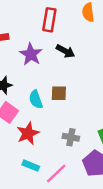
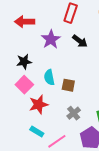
brown square: (59, 93) -> (68, 85), moved
gray cross: (71, 137) -> (74, 113), turned 32

